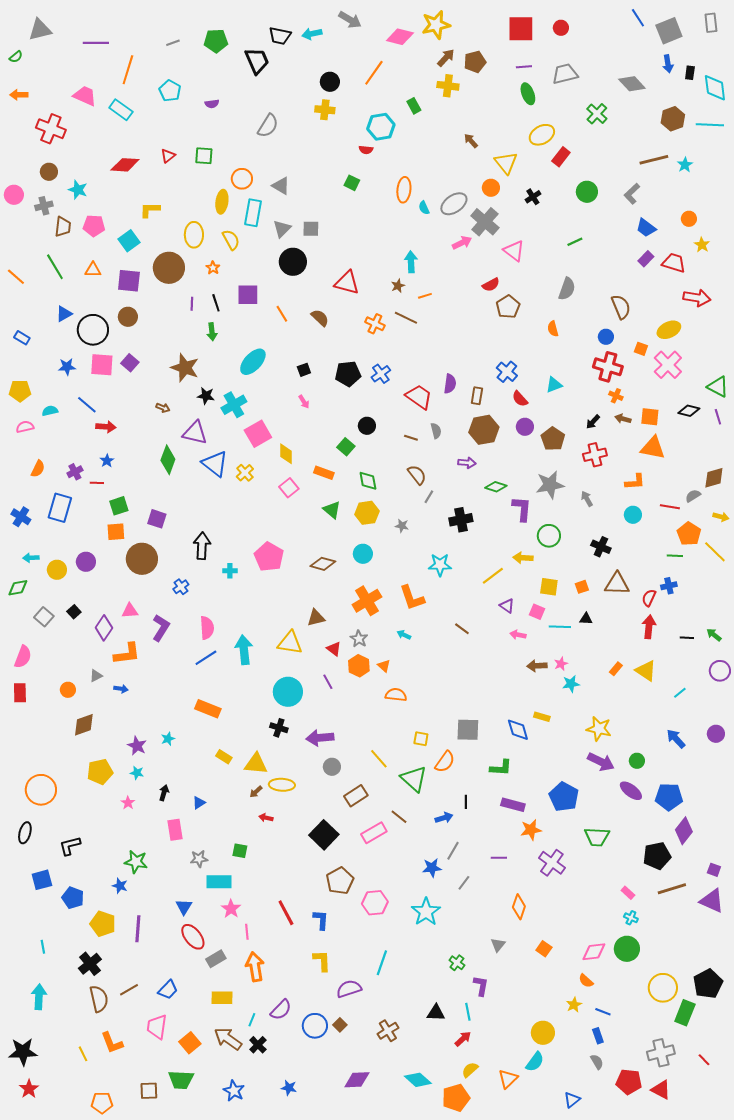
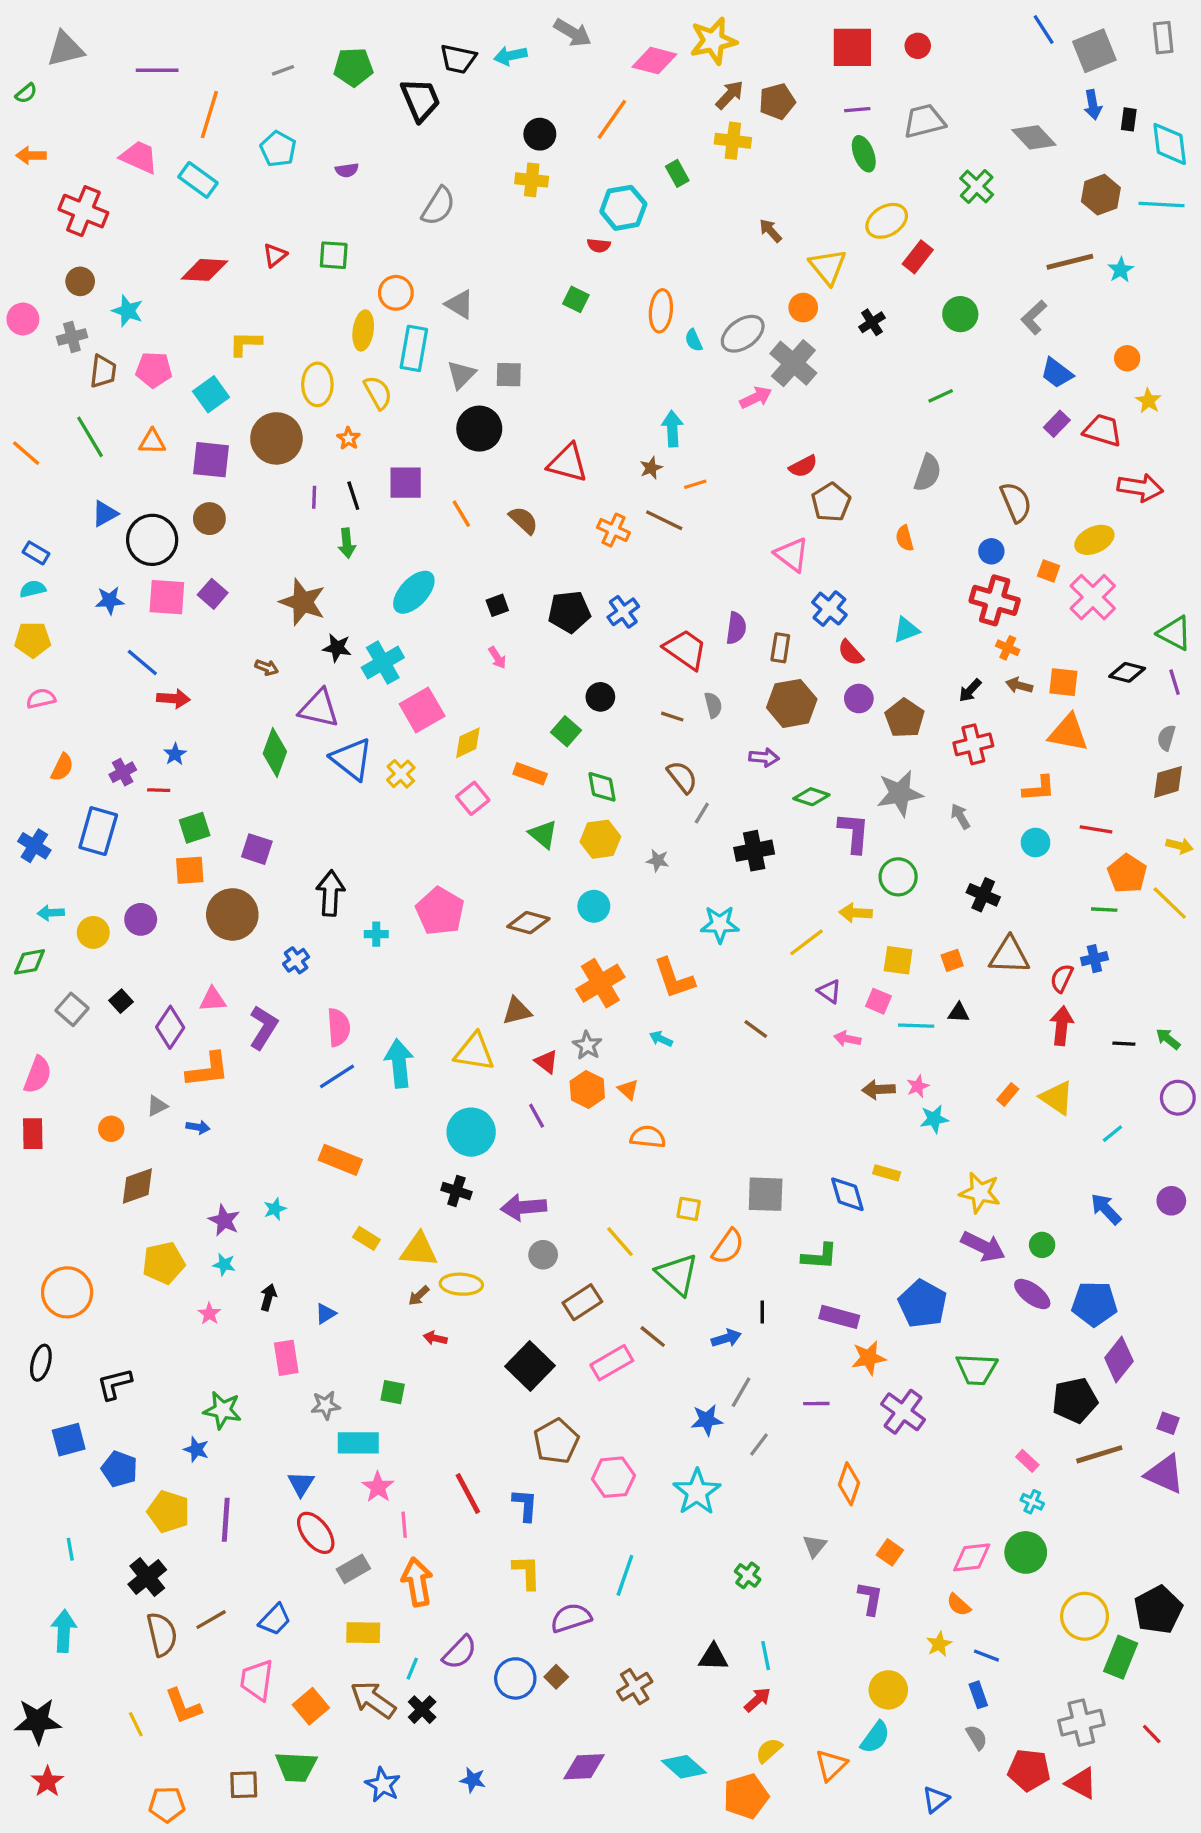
pink triangle: (514, 251) -> (792, 555), moved
cyan semicircle: (50, 411) -> (33, 589), moved
yellow diamond: (286, 454) -> (468, 743), turned 65
gray semicircle: (693, 496) -> (1166, 738), moved, turned -42
purple L-shape: (481, 986) -> (870, 1598), moved

